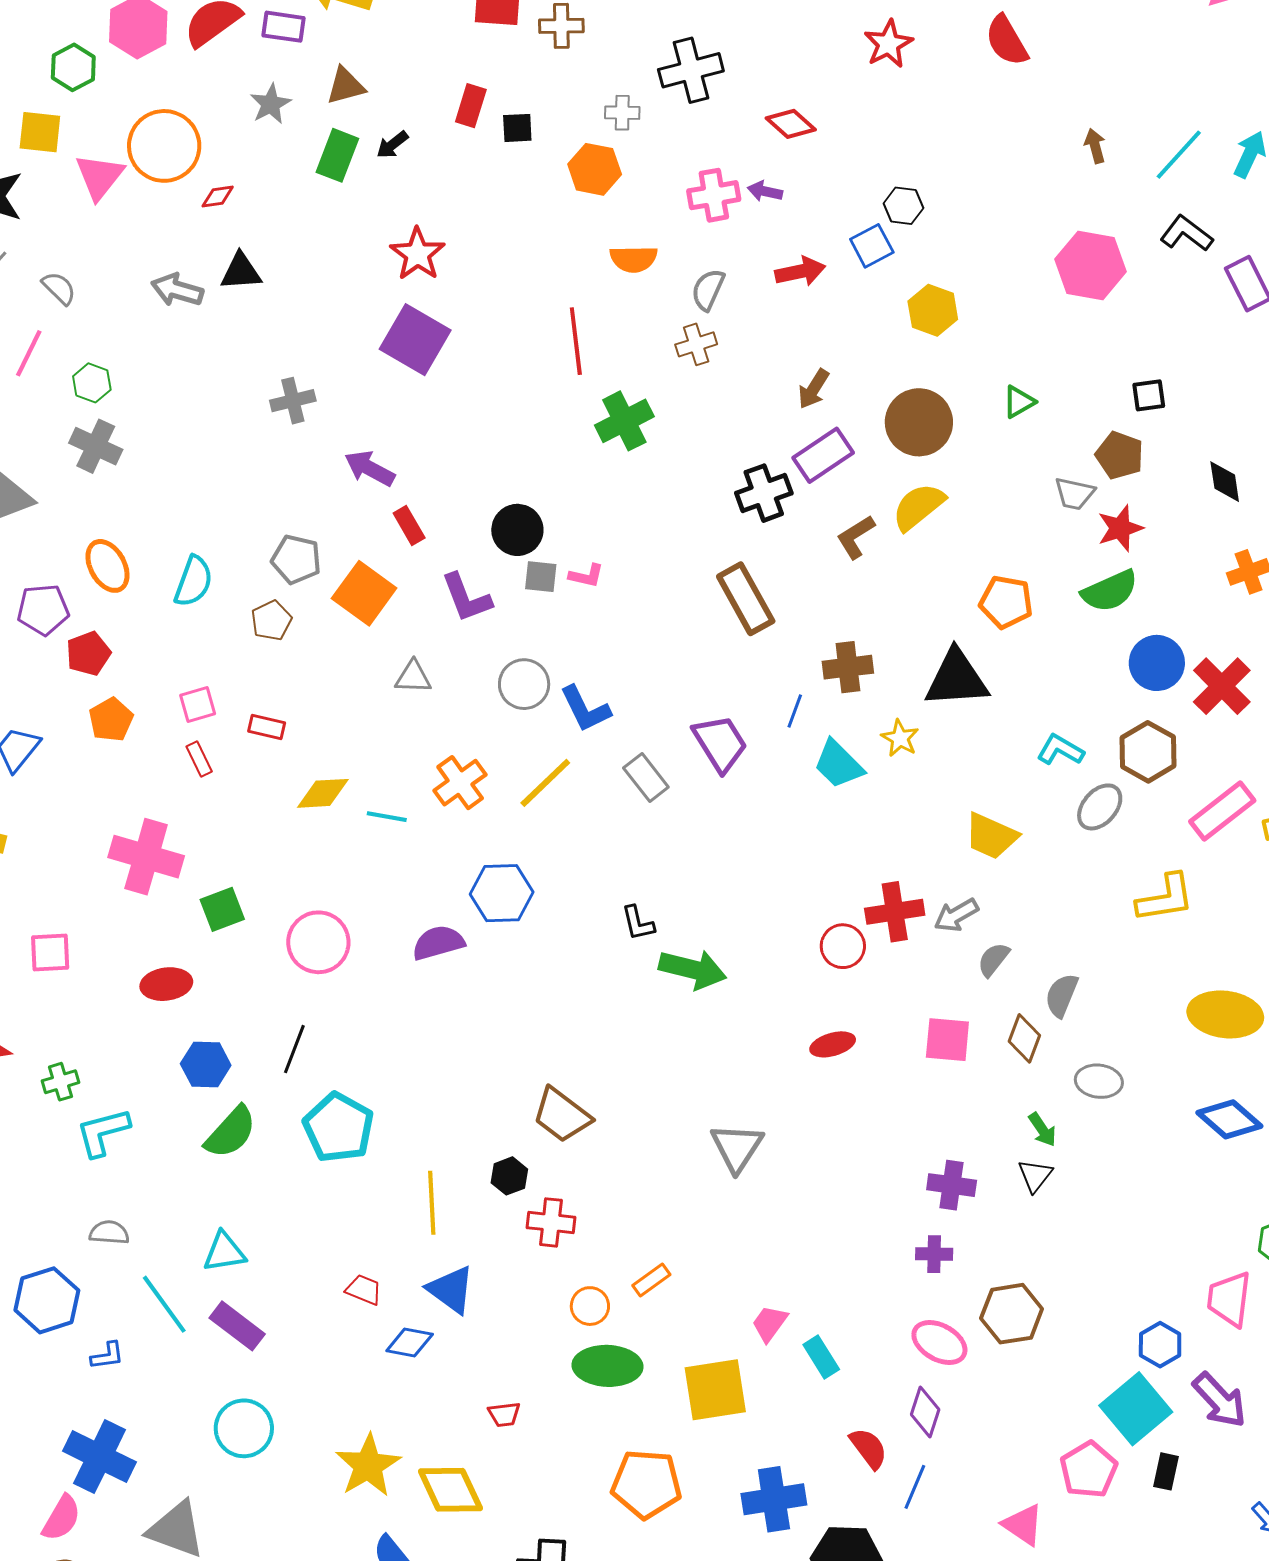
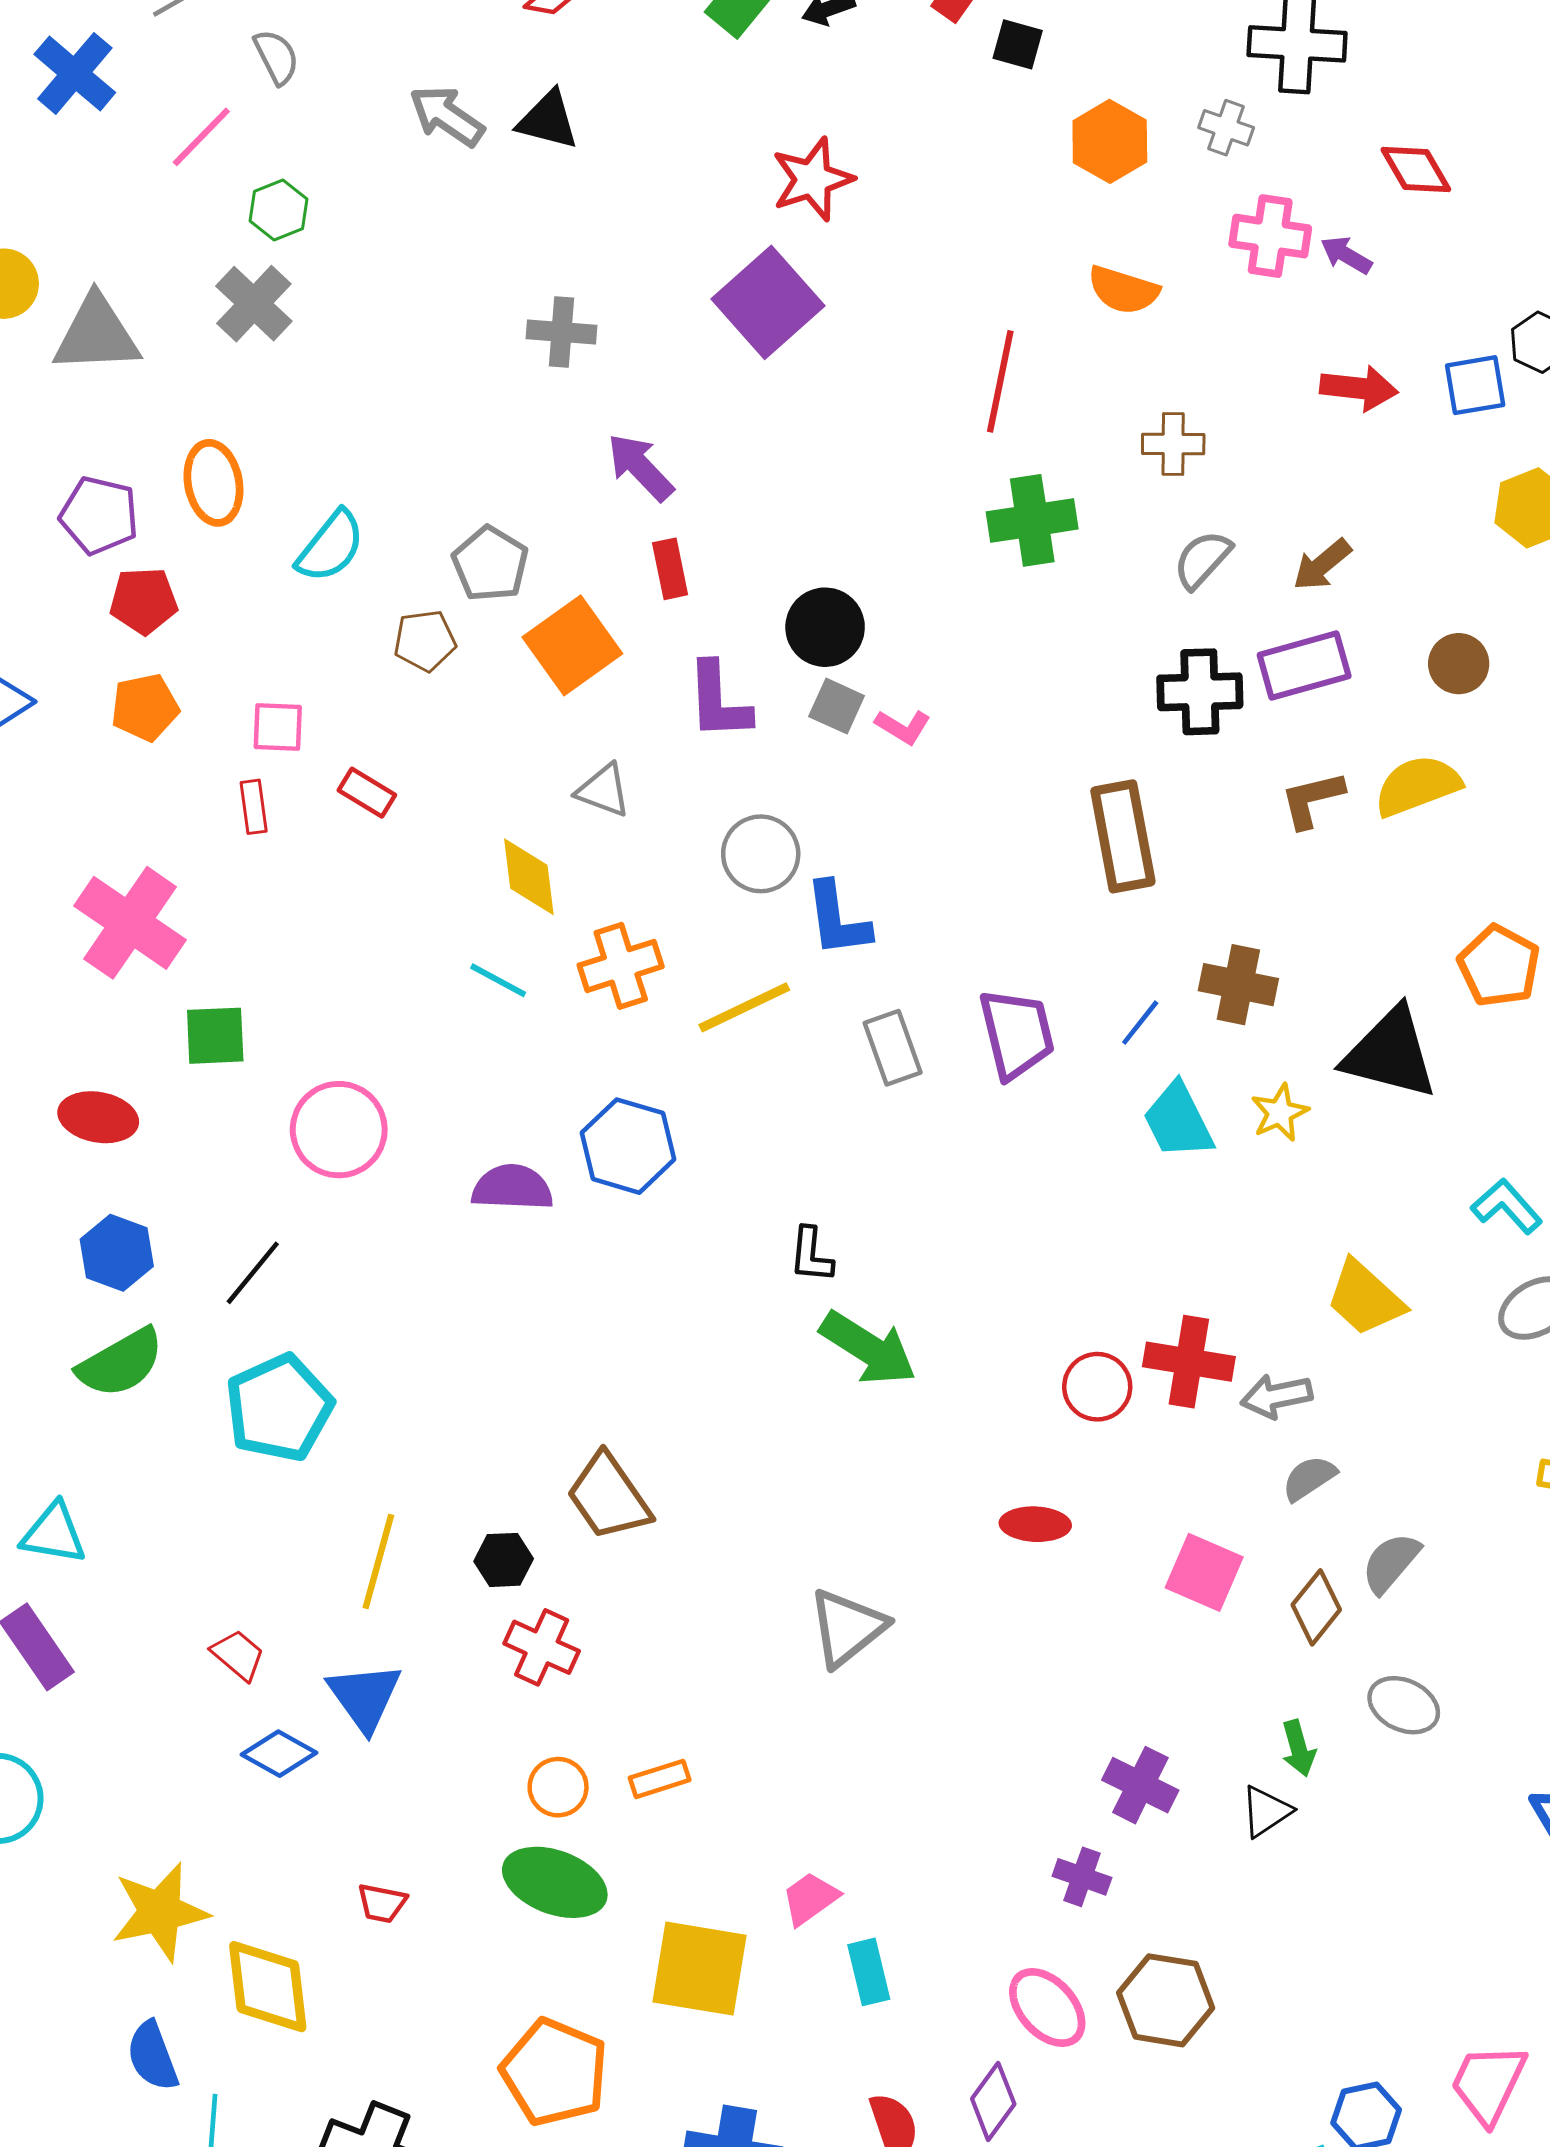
gray cross: (622, 113) -> (1226, 128), moved
gray semicircle: (708, 290) -> (1202, 559), moved
brown circle: (919, 422) -> (1459, 664), size x0.6
yellow diamond: (323, 793) -> (529, 877), moved, turned 68

